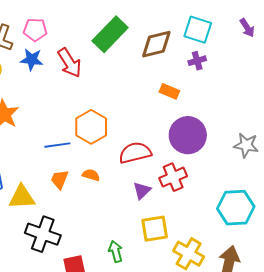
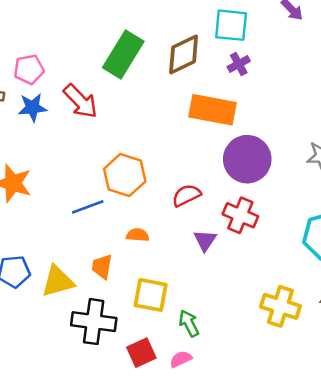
orange rectangle: (169, 91) -> (213, 110), size x1.8
red semicircle: (135, 153) -> (186, 195), size x0.7
red cross: (173, 177) -> (240, 215), turned -32
orange trapezoid: (60, 179) -> (102, 267), moved
yellow square: (155, 229) -> (151, 295), moved, turned 32

